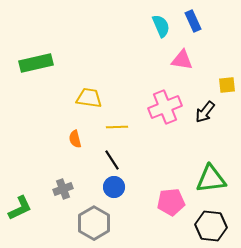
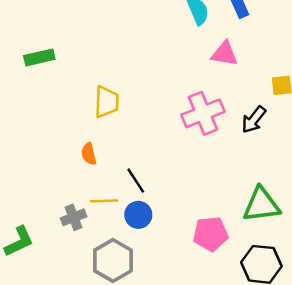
green rectangle: (36, 63) -> (39, 57), size x0.7
yellow trapezoid: (89, 98) -> (107, 102), turned 84
yellow line: (117, 127) -> (104, 201), moved

